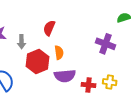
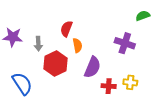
orange semicircle: (59, 53) -> (77, 45), moved
purple semicircle: (65, 76) -> (92, 67), moved, turned -60

